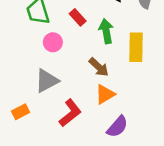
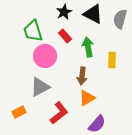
pink circle: (53, 42) -> (45, 56), size x1.5
yellow rectangle: (136, 47) -> (112, 60), size x0.7
brown arrow: (99, 67) -> (82, 76), turned 54

